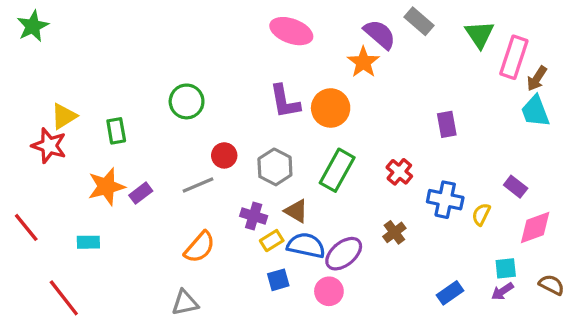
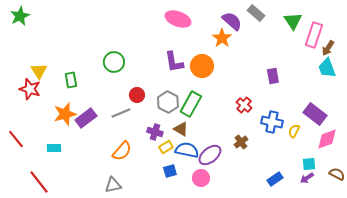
yellow triangle: (64, 116) -> (39, 71), turned -30
green rectangle: (337, 170) -> (191, 104), moved
purple rectangle: (516, 187) -> (315, 114), size x1.6
purple rectangle: (141, 193) -> (86, 118), size x1.5

